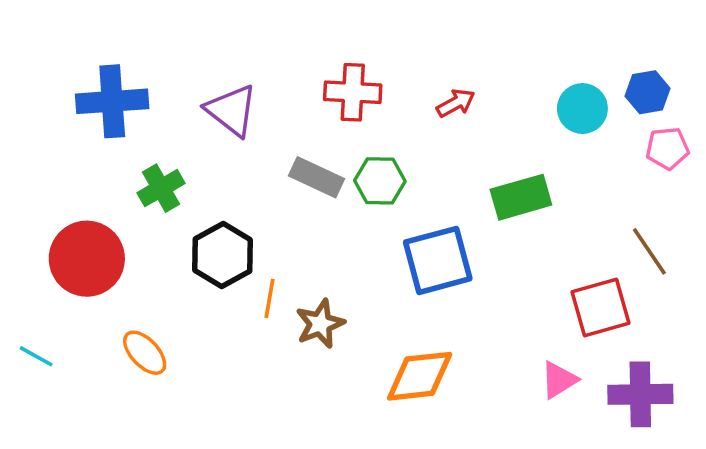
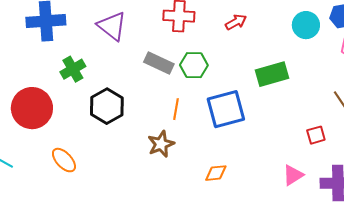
orange line: (270, 298) -> (176, 109), moved
red square: (601, 307) -> (316, 135), size x0.6
orange diamond: (420, 376) -> (216, 173), size x0.6

